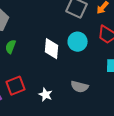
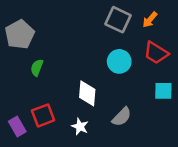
white diamond: (52, 49) -> (87, 93), moved
gray semicircle: (80, 87) -> (122, 117), turned -60

